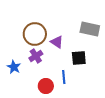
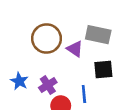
gray rectangle: (90, 29) -> (98, 35), moved
purple cross: (36, 56) -> (48, 85), moved

